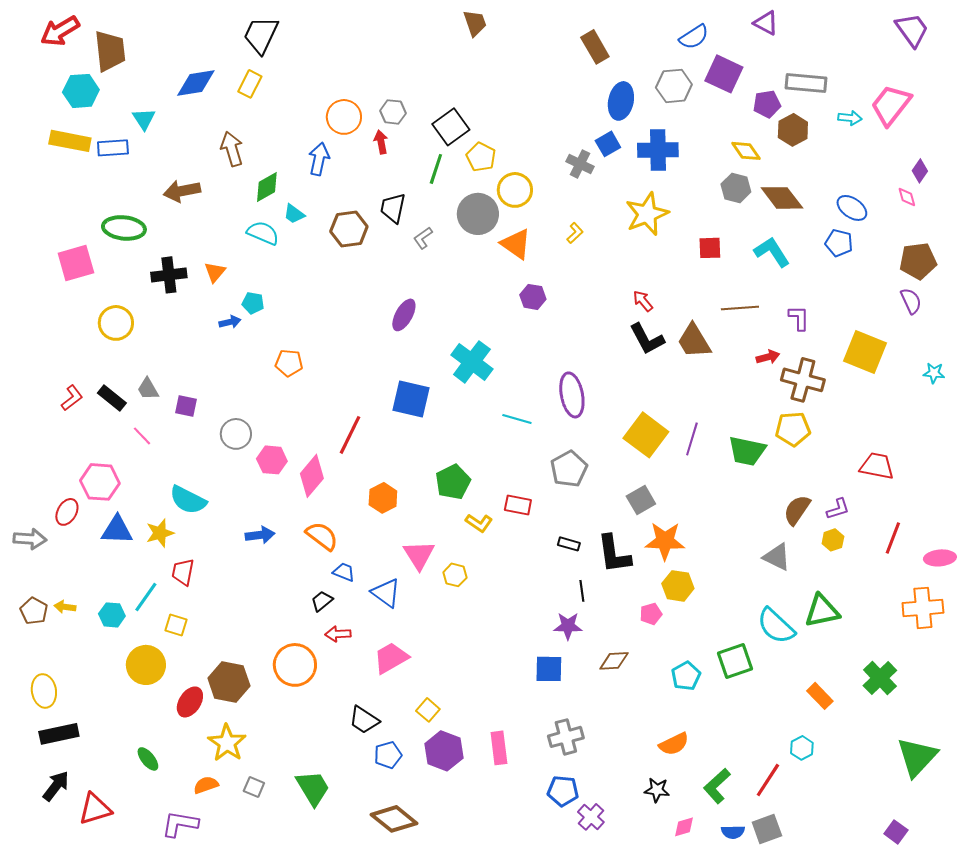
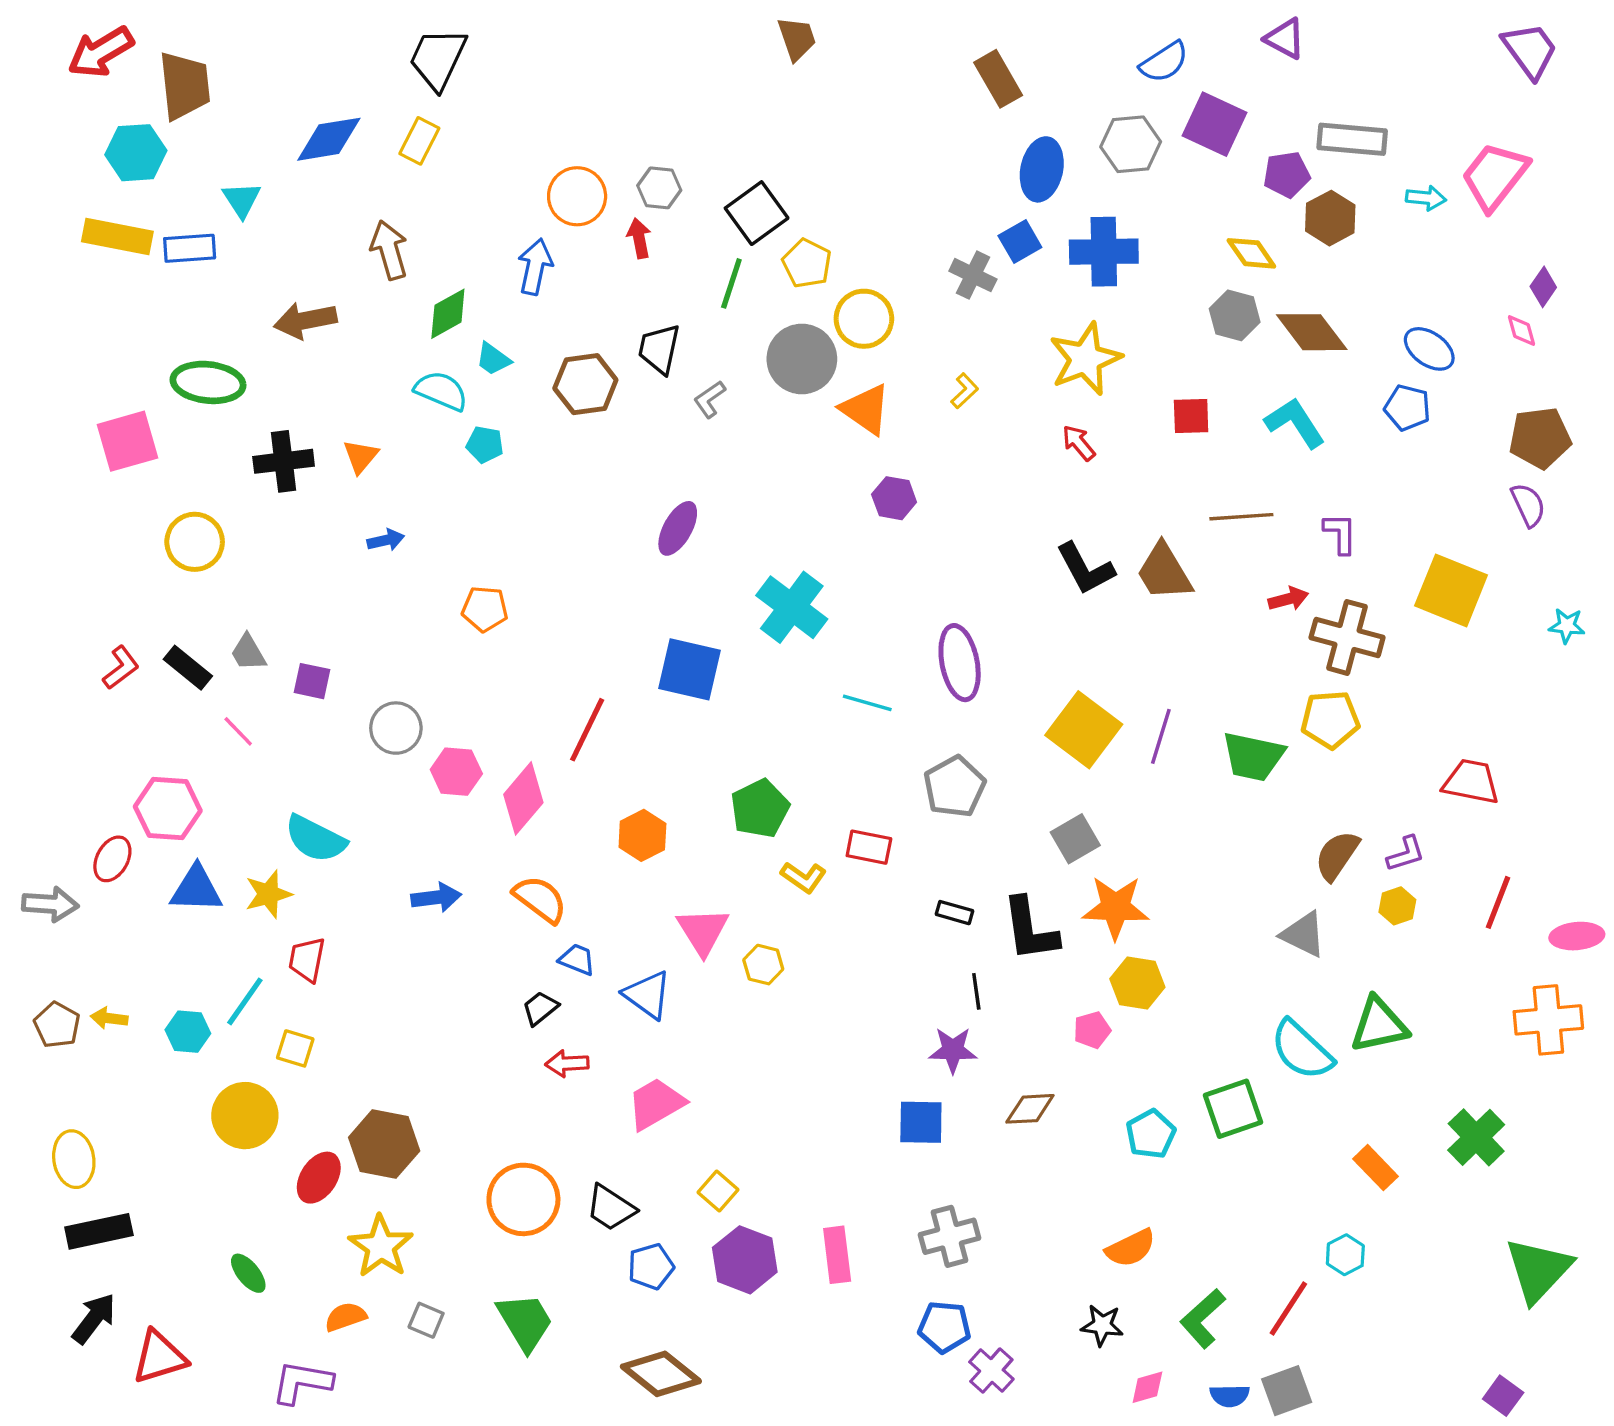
red arrow: (643, 301) -> (1079, 443), moved
cyan pentagon: (253, 303) -> (485, 445), moved
orange circle: (295, 665) -> (523, 1199), moved

